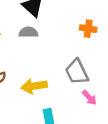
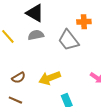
gray trapezoid: (77, 72) -> (68, 40), moved

